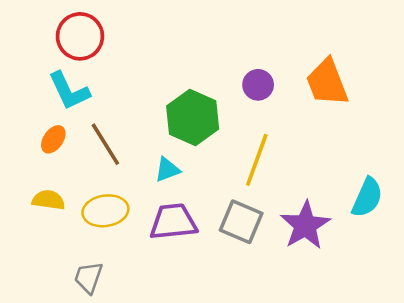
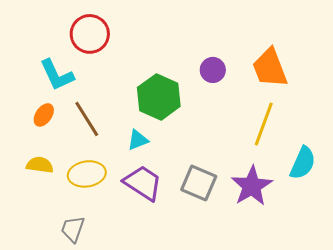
red circle: (80, 36) -> (90, 34), moved
yellow line: (257, 160) -> (264, 124), moved
purple trapezoid: (173, 222) -> (143, 183), turned 39

